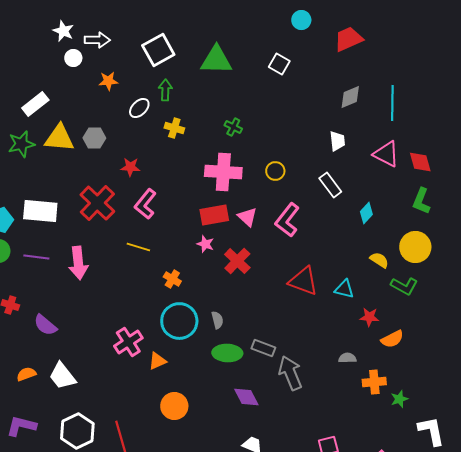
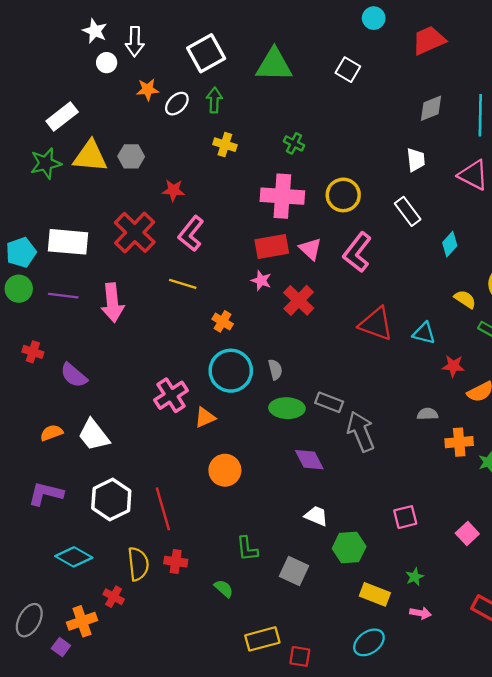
white arrow: (97, 40) -> (135, 42), turned 90
white ellipse: (139, 108) -> (177, 104), moved
yellow circle: (275, 171) -> (343, 195), size x1.5

